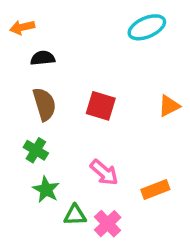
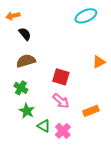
black semicircle: (43, 58) -> (25, 34), turned 56
brown semicircle: (44, 104) -> (26, 61), turned -90
red square: (101, 106) -> (61, 77), moved
green triangle: (75, 215) -> (44, 126), turned 32

